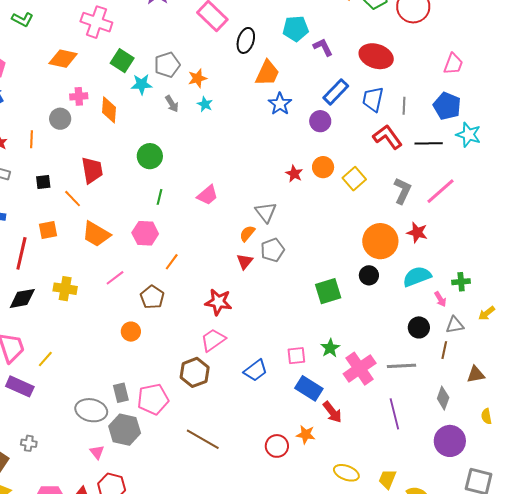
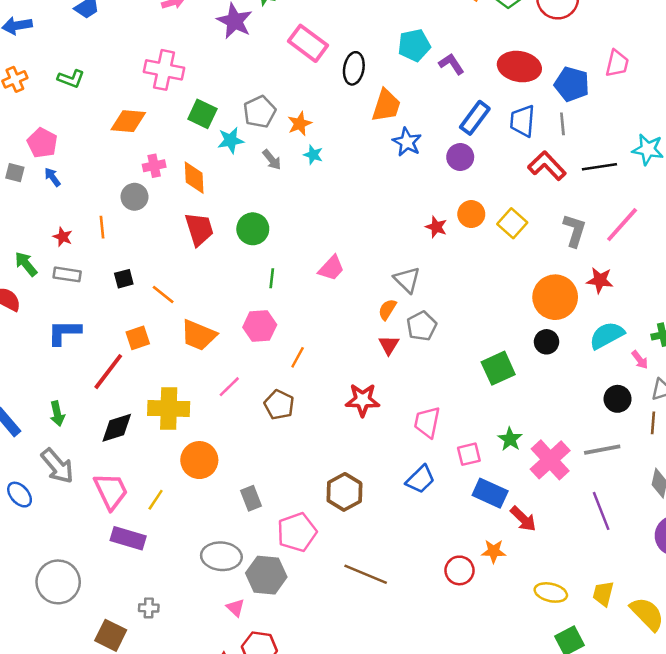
blue pentagon: (447, 106) -> (572, 84), moved
red trapezoid: (92, 170) -> (199, 229), moved
red line: (21, 253) -> (108, 372), turned 32
yellow cross: (65, 289) -> (169, 409), size x1.4
orange circle: (131, 332) -> (199, 460), moved, size x1.5
pink trapezoid: (213, 340) -> (427, 422), moved, turned -36
gray rectangle: (121, 393) -> (251, 498), moved

